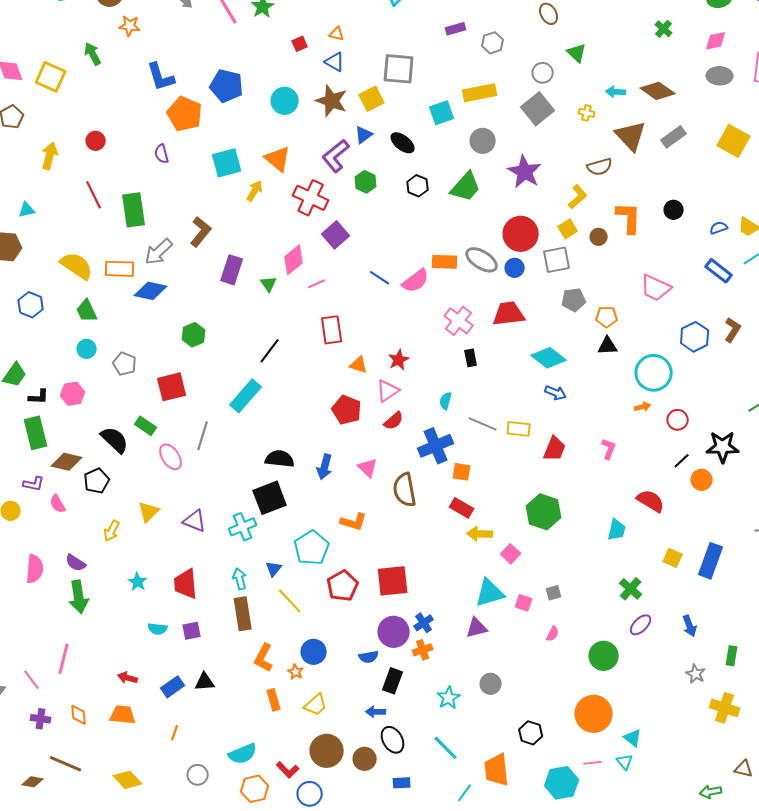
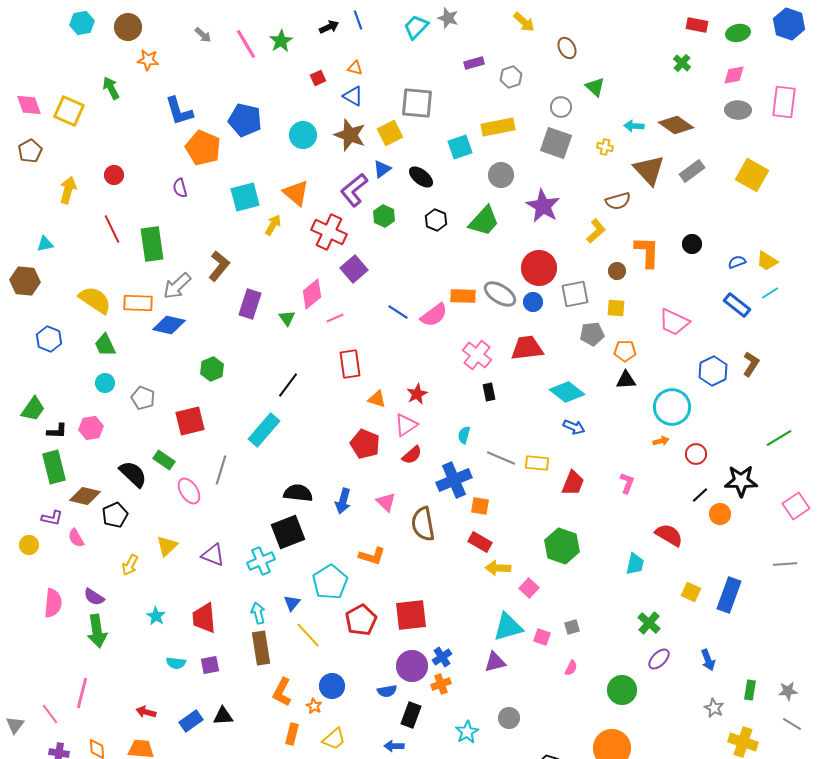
gray square: (538, 109) -> (556, 143), turned -32
yellow square: (568, 229) -> (616, 308), moved, turned 36
orange rectangle: (274, 700) -> (292, 734), turned 30

